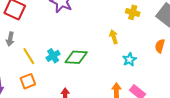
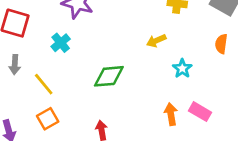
yellow arrow: (114, 37) -> (156, 41), turned -88
cyan cross: (53, 56) -> (61, 43), moved

